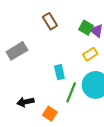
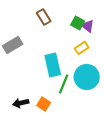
cyan rectangle: (59, 72) -> (53, 65), size x1.6
black arrow: (25, 102) -> (21, 103), moved

